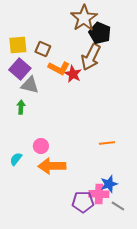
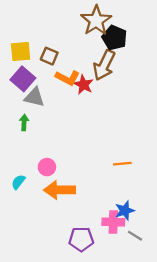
purple pentagon: (83, 202) -> (81, 239), moved

